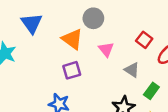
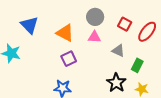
gray circle: (93, 18) -> (95, 17), moved
pink triangle: (106, 49) -> (94, 37), turned -40

